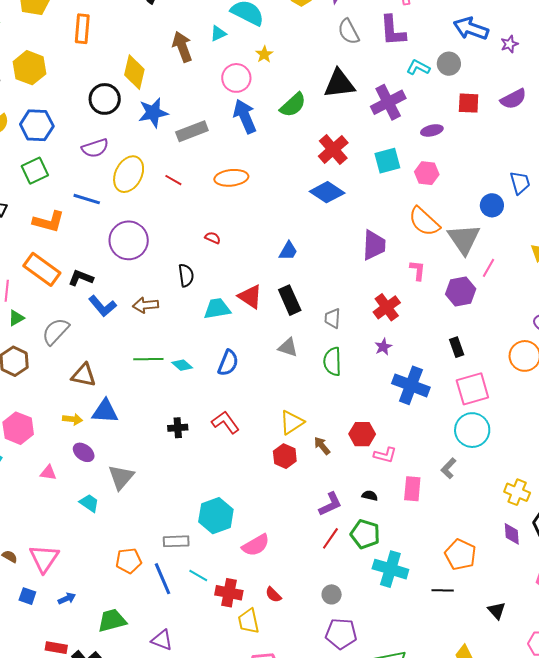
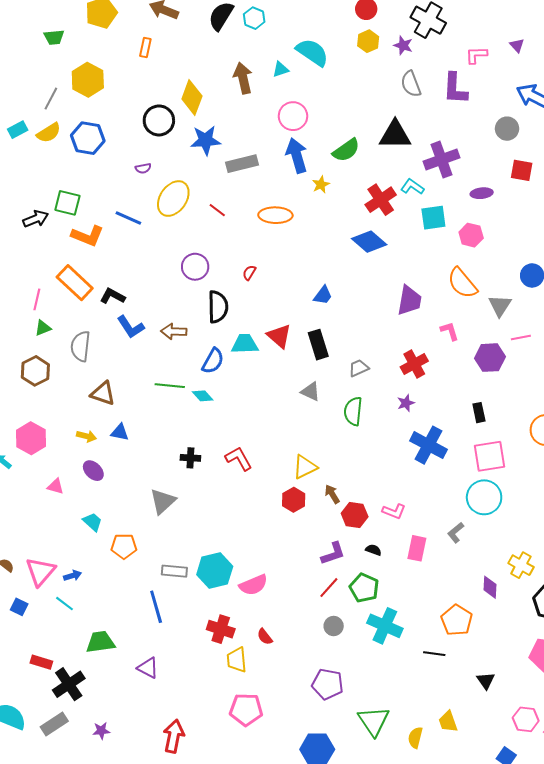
orange rectangle: (82, 29) -> (145, 48), size x0.7
yellow star: (264, 54) -> (321, 185), moved
cyan L-shape: (418, 67) -> (412, 187), moved
purple semicircle: (95, 148) -> (143, 168), size x0.6
green square: (35, 171) -> (67, 203), moved, turned 32
red semicircle: (213, 238) -> (249, 273), turned -91
gray triangle: (464, 239) -> (500, 306), size x0.7
purple circle: (129, 240) -> (195, 267), moved, size x0.7
pink line: (489, 268) -> (521, 338), turned 42
pink L-shape: (418, 270) -> (450, 331), turned -30
black semicircle: (186, 275) -> (218, 307), size x1.4
gray trapezoid: (332, 318) -> (359, 368), turned 55
gray semicircle: (56, 331) -> (81, 346), turned -44
blue semicircle: (228, 363) -> (213, 361), moved
blue triangle: (105, 411) -> (120, 432), size x0.7
red hexagon: (362, 434) -> (355, 515), moved
gray triangle: (121, 477) -> (163, 501), moved
cyan hexagon: (216, 516) -> (215, 570), moved
purple diamond: (512, 534) -> (490, 587), moved
orange pentagon: (129, 561) -> (124, 546), moved
cyan line: (198, 575) -> (65, 604), moved
gray circle: (332, 594) -> (334, 626), moved
blue arrow: (67, 598) -> (73, 576), moved

